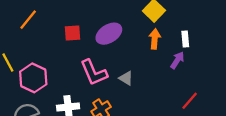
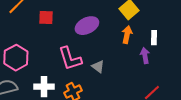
red square: (73, 33) -> (46, 18), moved
purple arrow: (177, 60) -> (145, 56), turned -49

